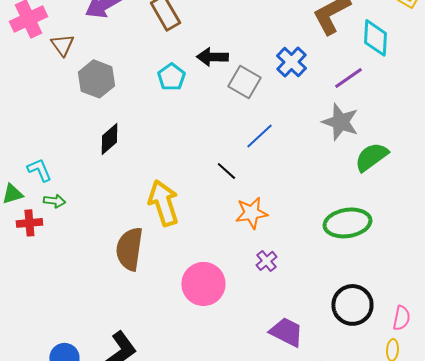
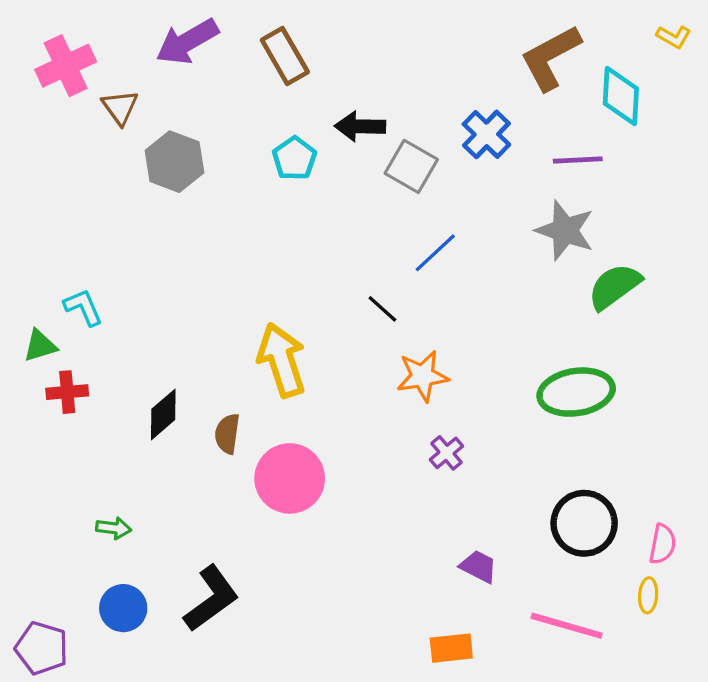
purple line: (348, 78) -> (578, 160), turned 32
black diamond: (109, 139) -> (163, 414), moved
green arrow: (54, 201) -> (114, 528), moved
brown semicircle: (129, 249) -> (227, 434), size x0.6
pink circle: (203, 284) -> (290, 478), moved
purple trapezoid: (286, 332) -> (478, 566), size x0.7

